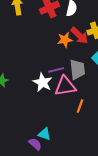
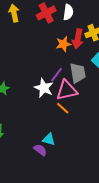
red arrow: (79, 35) -> (78, 39), turned 60
purple line: (56, 70) -> (57, 75), turned -35
orange line: (80, 106) -> (63, 108), moved, turned -64

